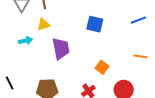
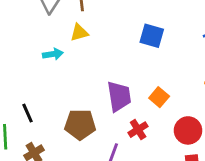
purple trapezoid: (61, 49) -> (119, 96), moved

